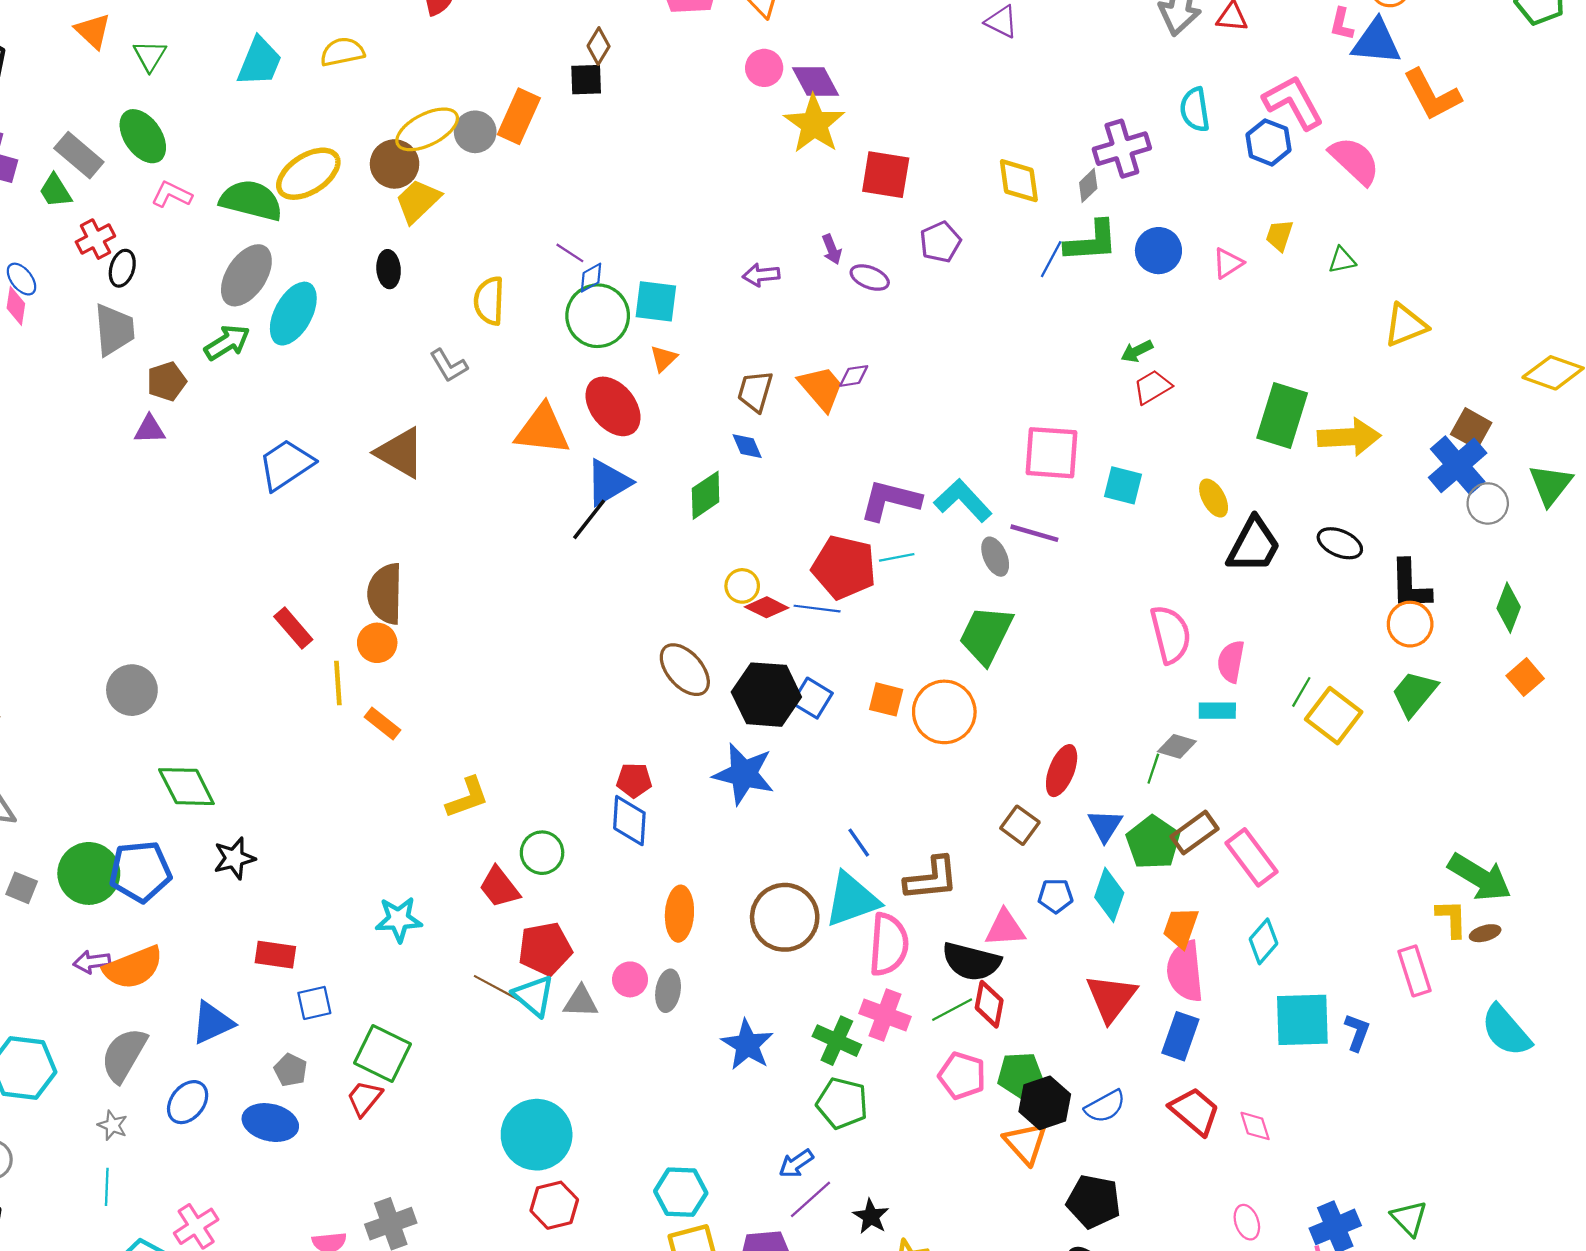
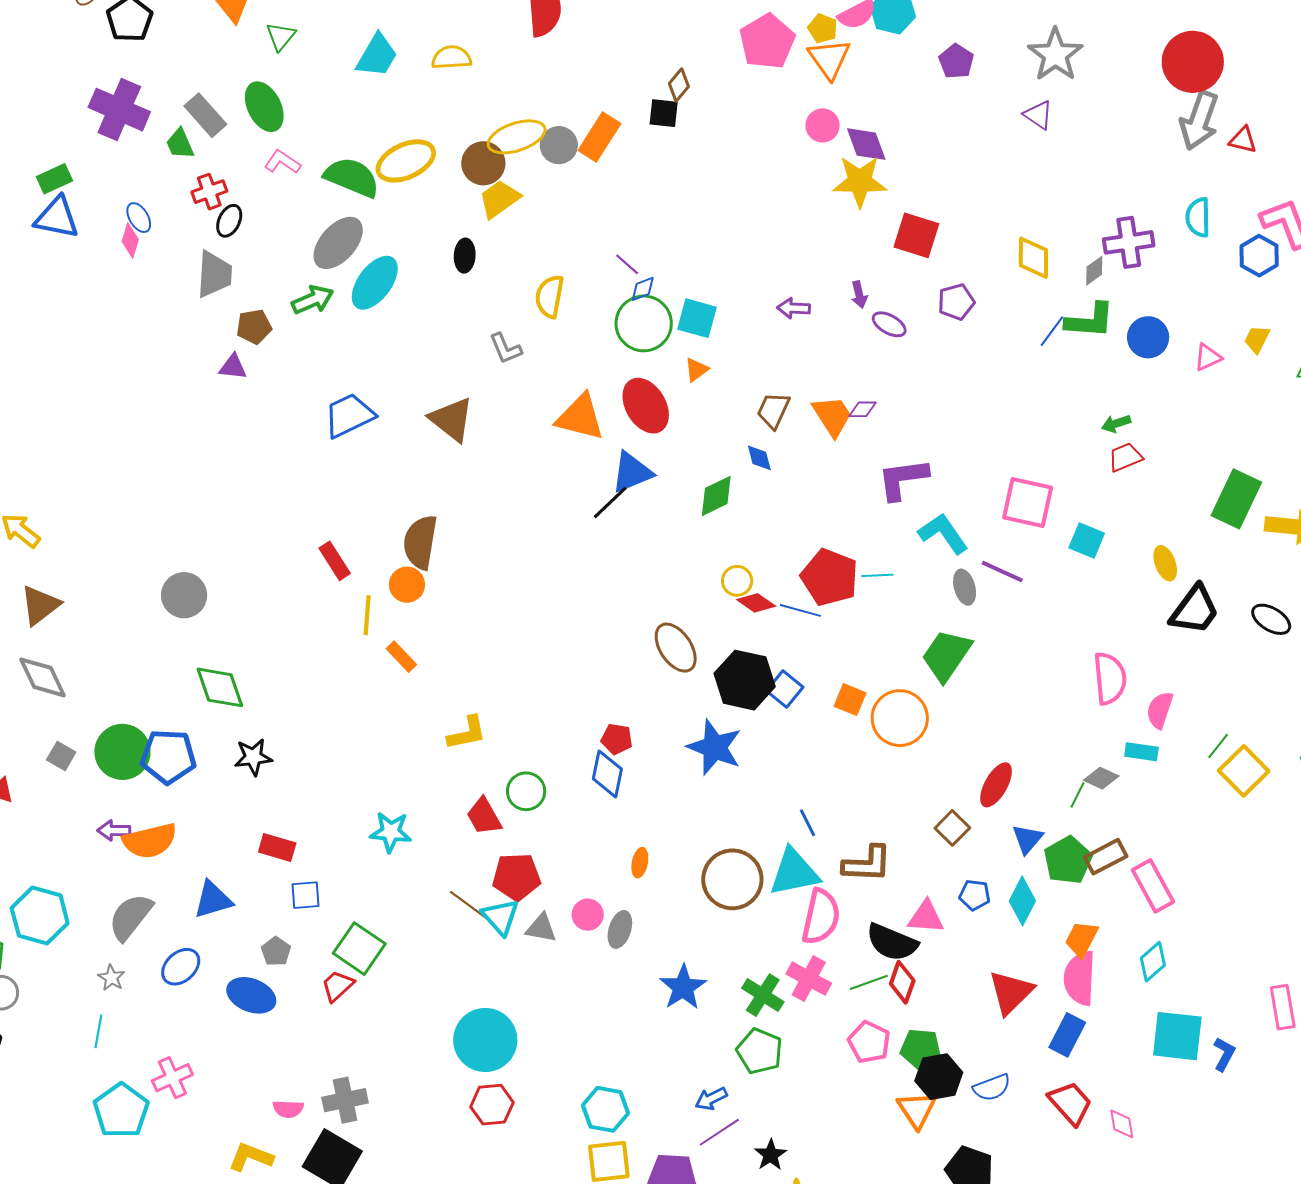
yellow star: (814, 124) -> (860, 181), turned 30
purple L-shape: (890, 500) -> (903, 479), moved, turned -30
orange ellipse: (679, 914) -> (640, 863), size x0.6

